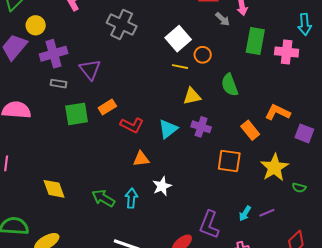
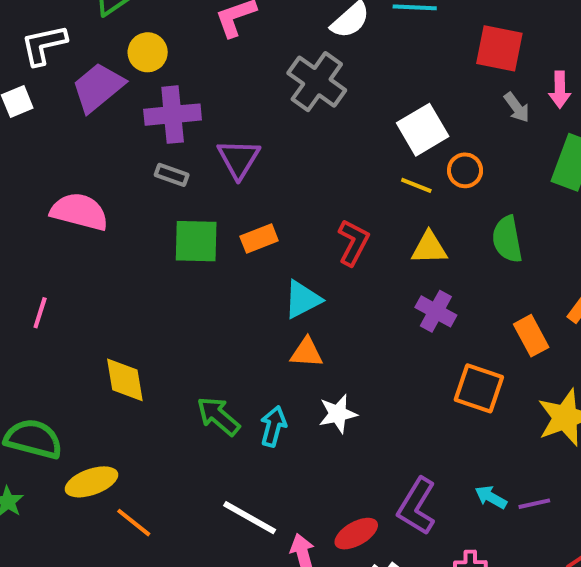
red L-shape: (132, 125) -> (353, 242), moved, turned -100
cyan triangle: (168, 129) -> (302, 299), moved
cyan arrow: (245, 213) -> (491, 497), turned 77

